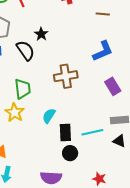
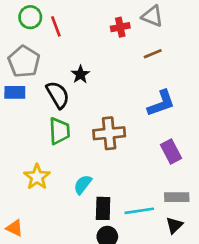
brown line: (103, 14) -> (153, 54), moved, turned -32
green trapezoid: (23, 89) -> (59, 131), moved
black triangle: (119, 141) -> (174, 225), turned 48

